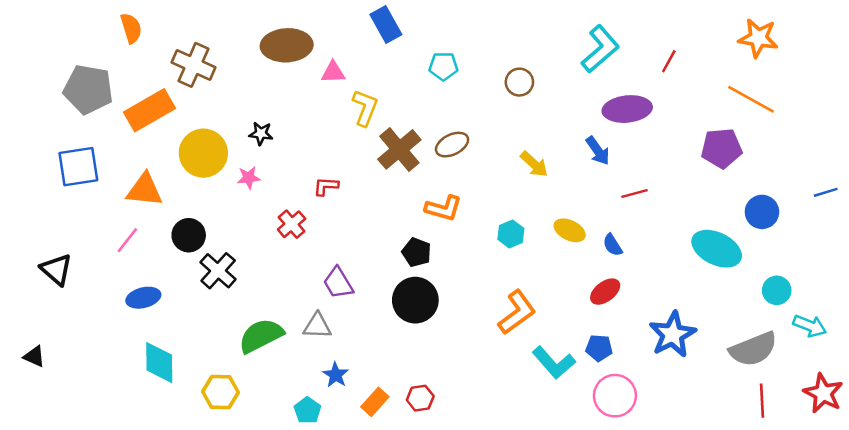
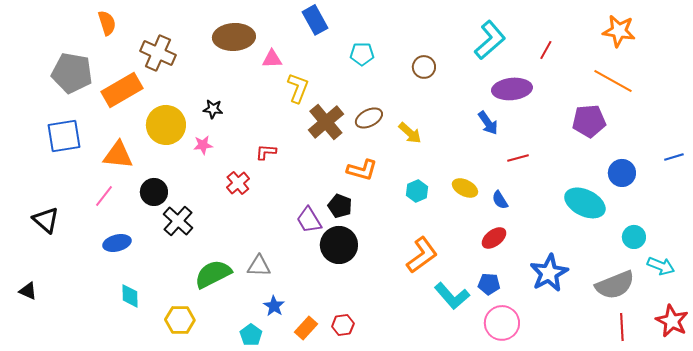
yellow arrow: (534, 164) -> (410, 133), moved
purple trapezoid: (338, 283) -> (309, 220), moved
cyan diamond: (159, 363) -> (130, 296), size x0.7

